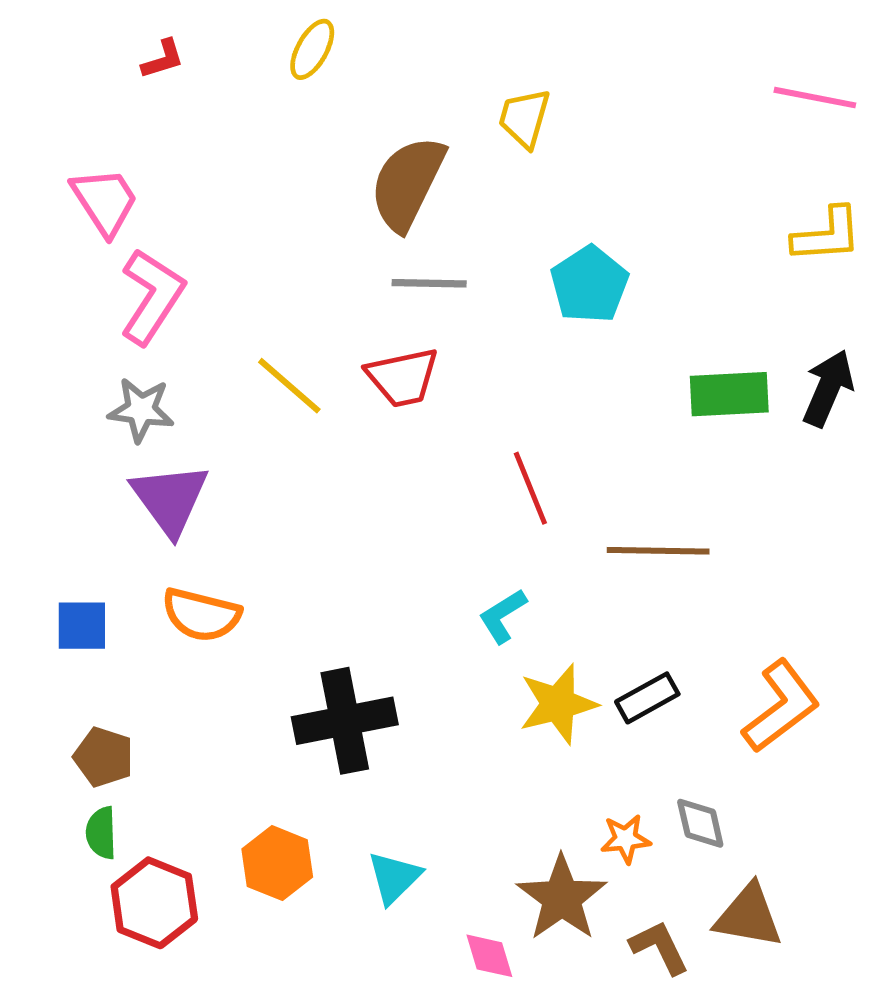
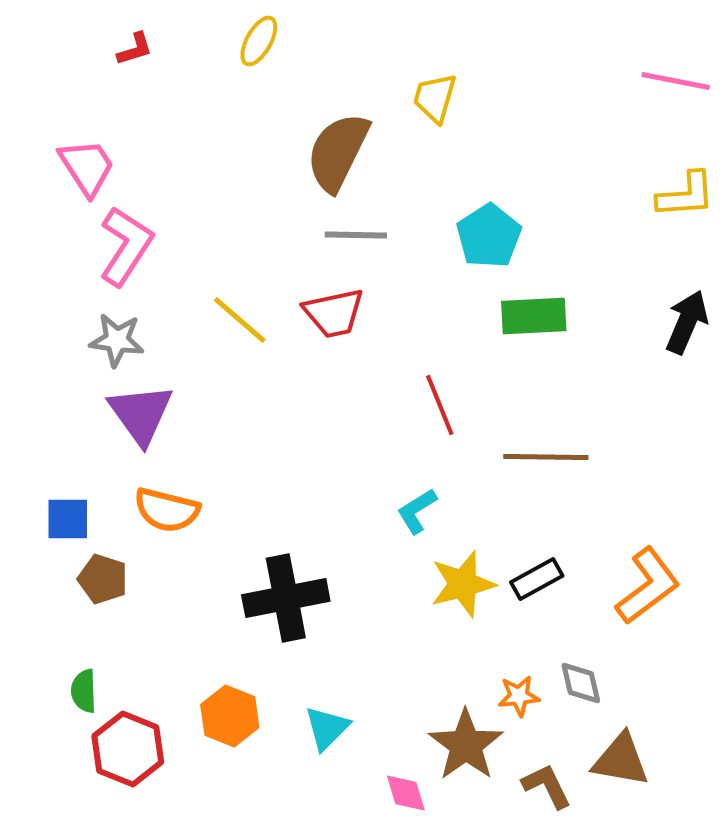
green rectangle: (729, 394) -> (534, 316), moved
brown pentagon: (104, 757) -> (103, 579), moved

